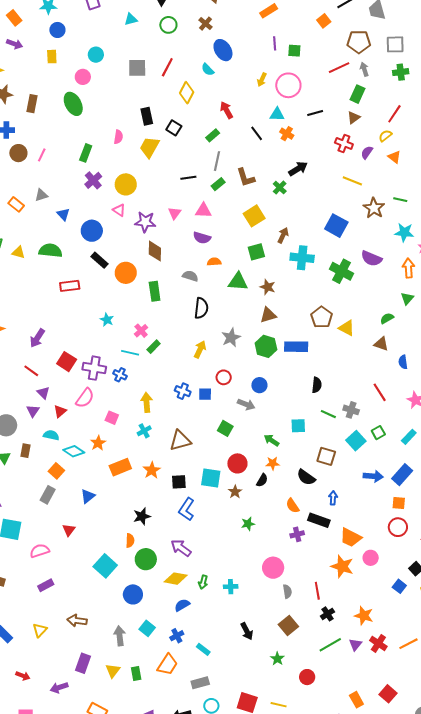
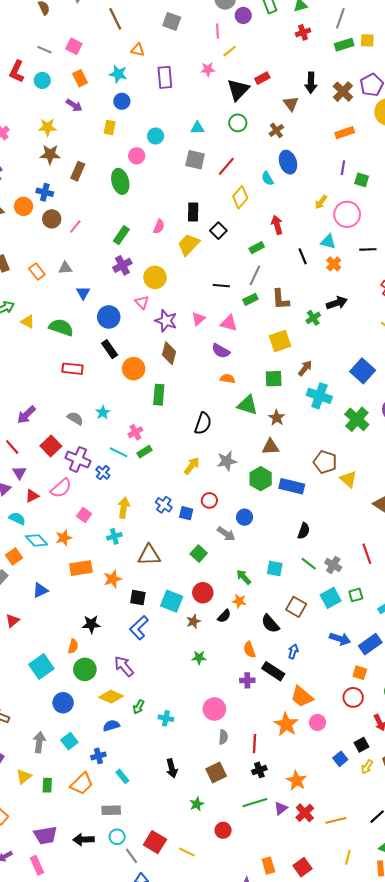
cyan triangle: (131, 19) -> (197, 128), moved
gray semicircle: (190, 276) -> (75, 418), moved
brown pentagon: (322, 317) -> (325, 462), turned -30

